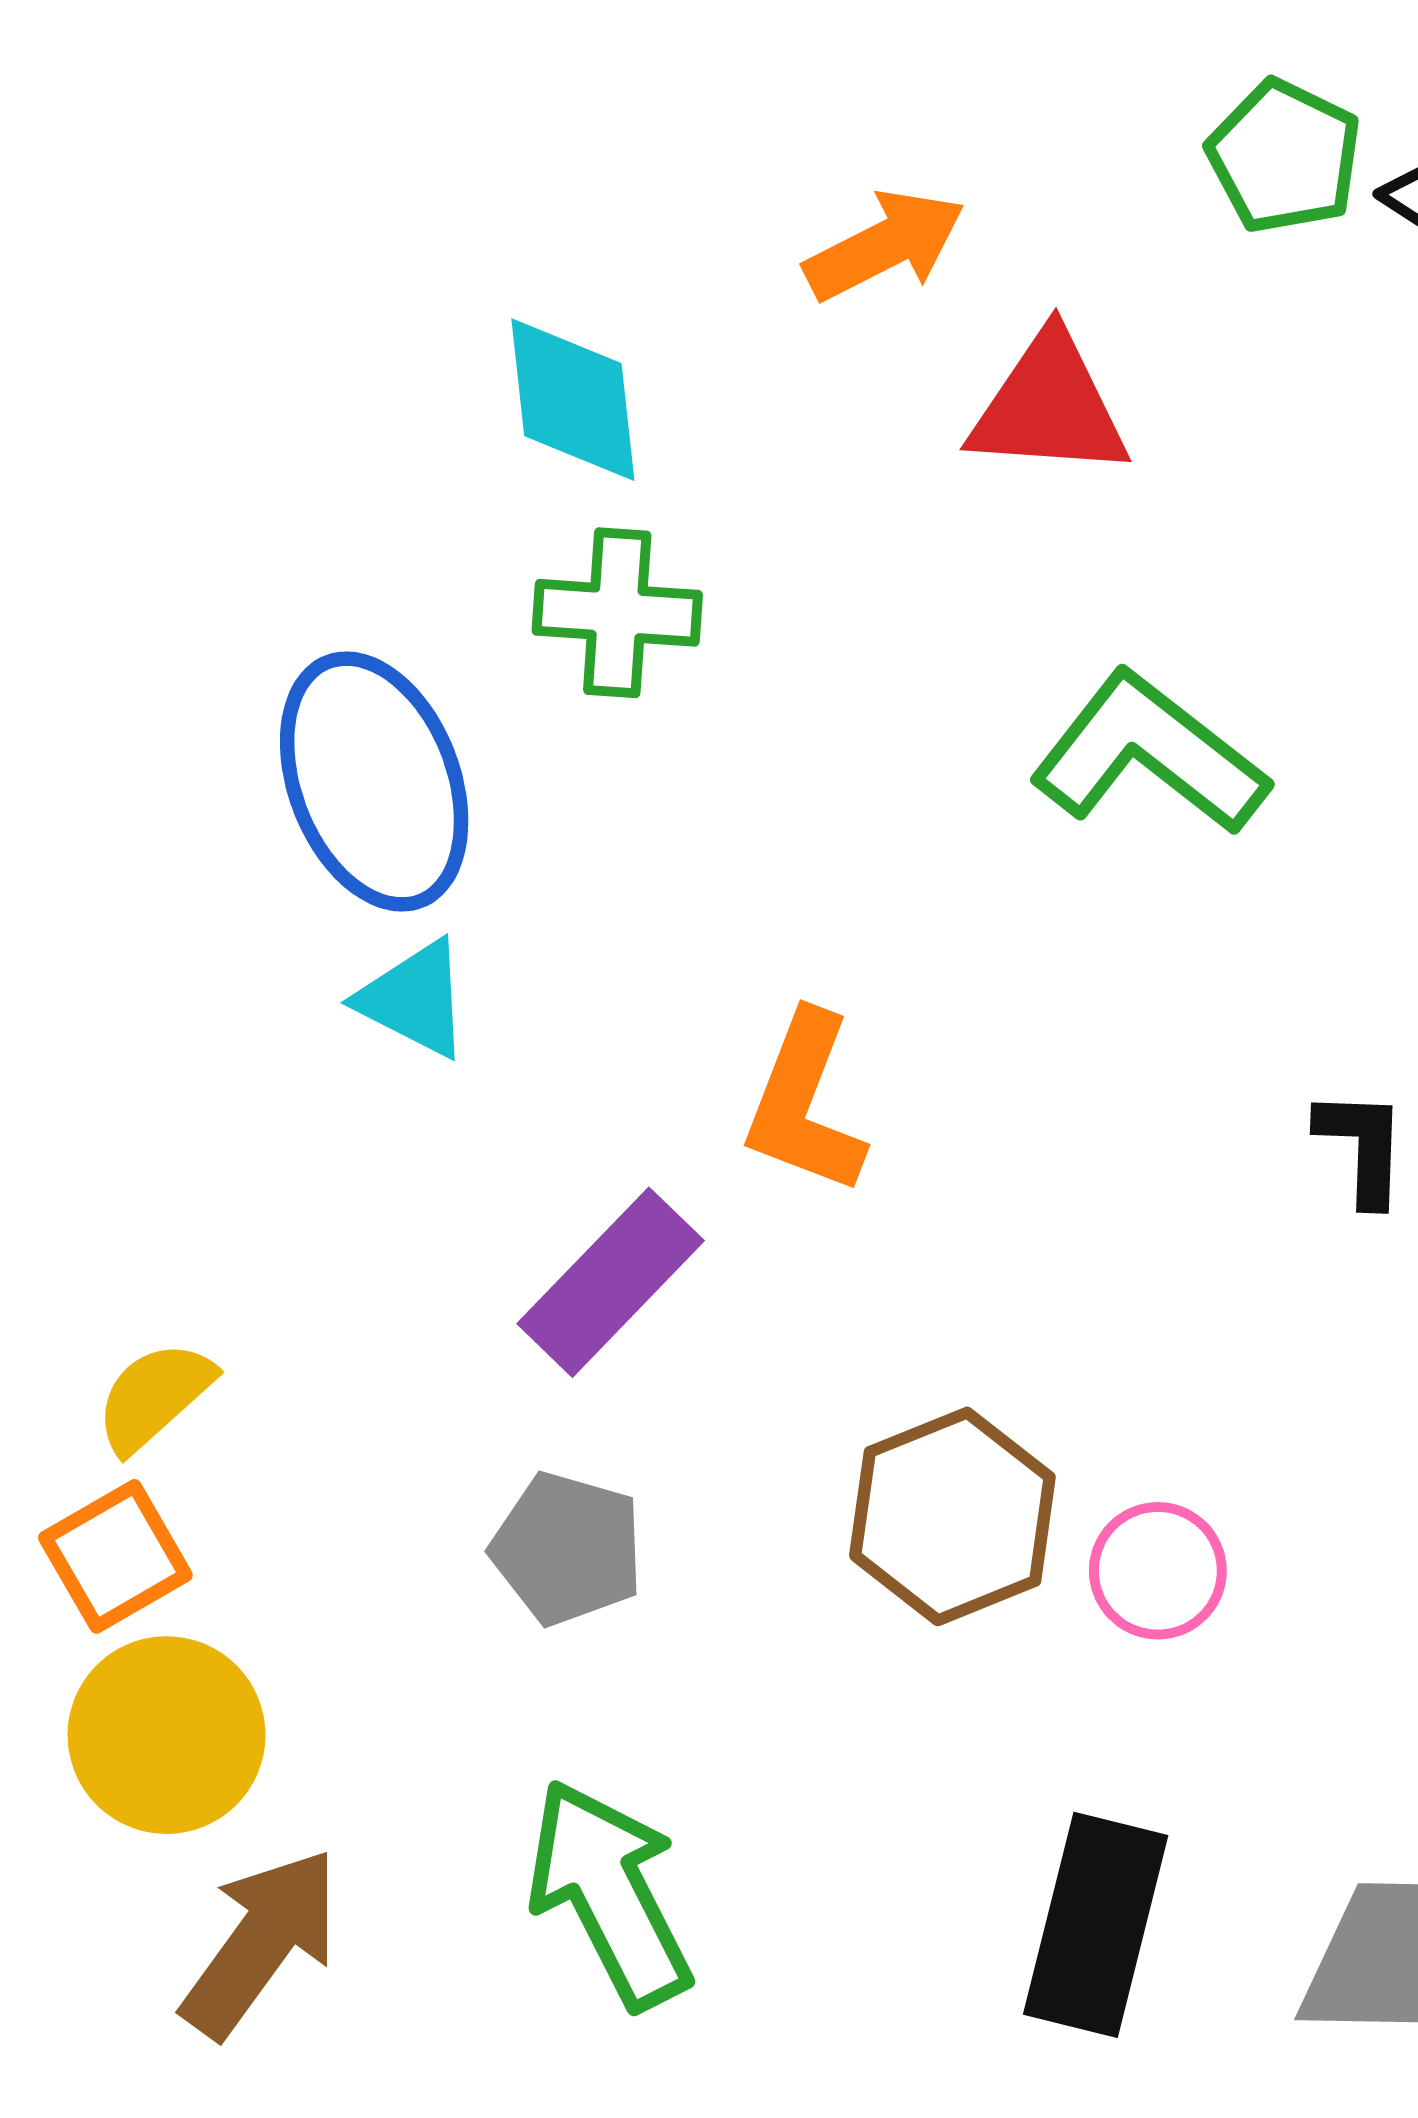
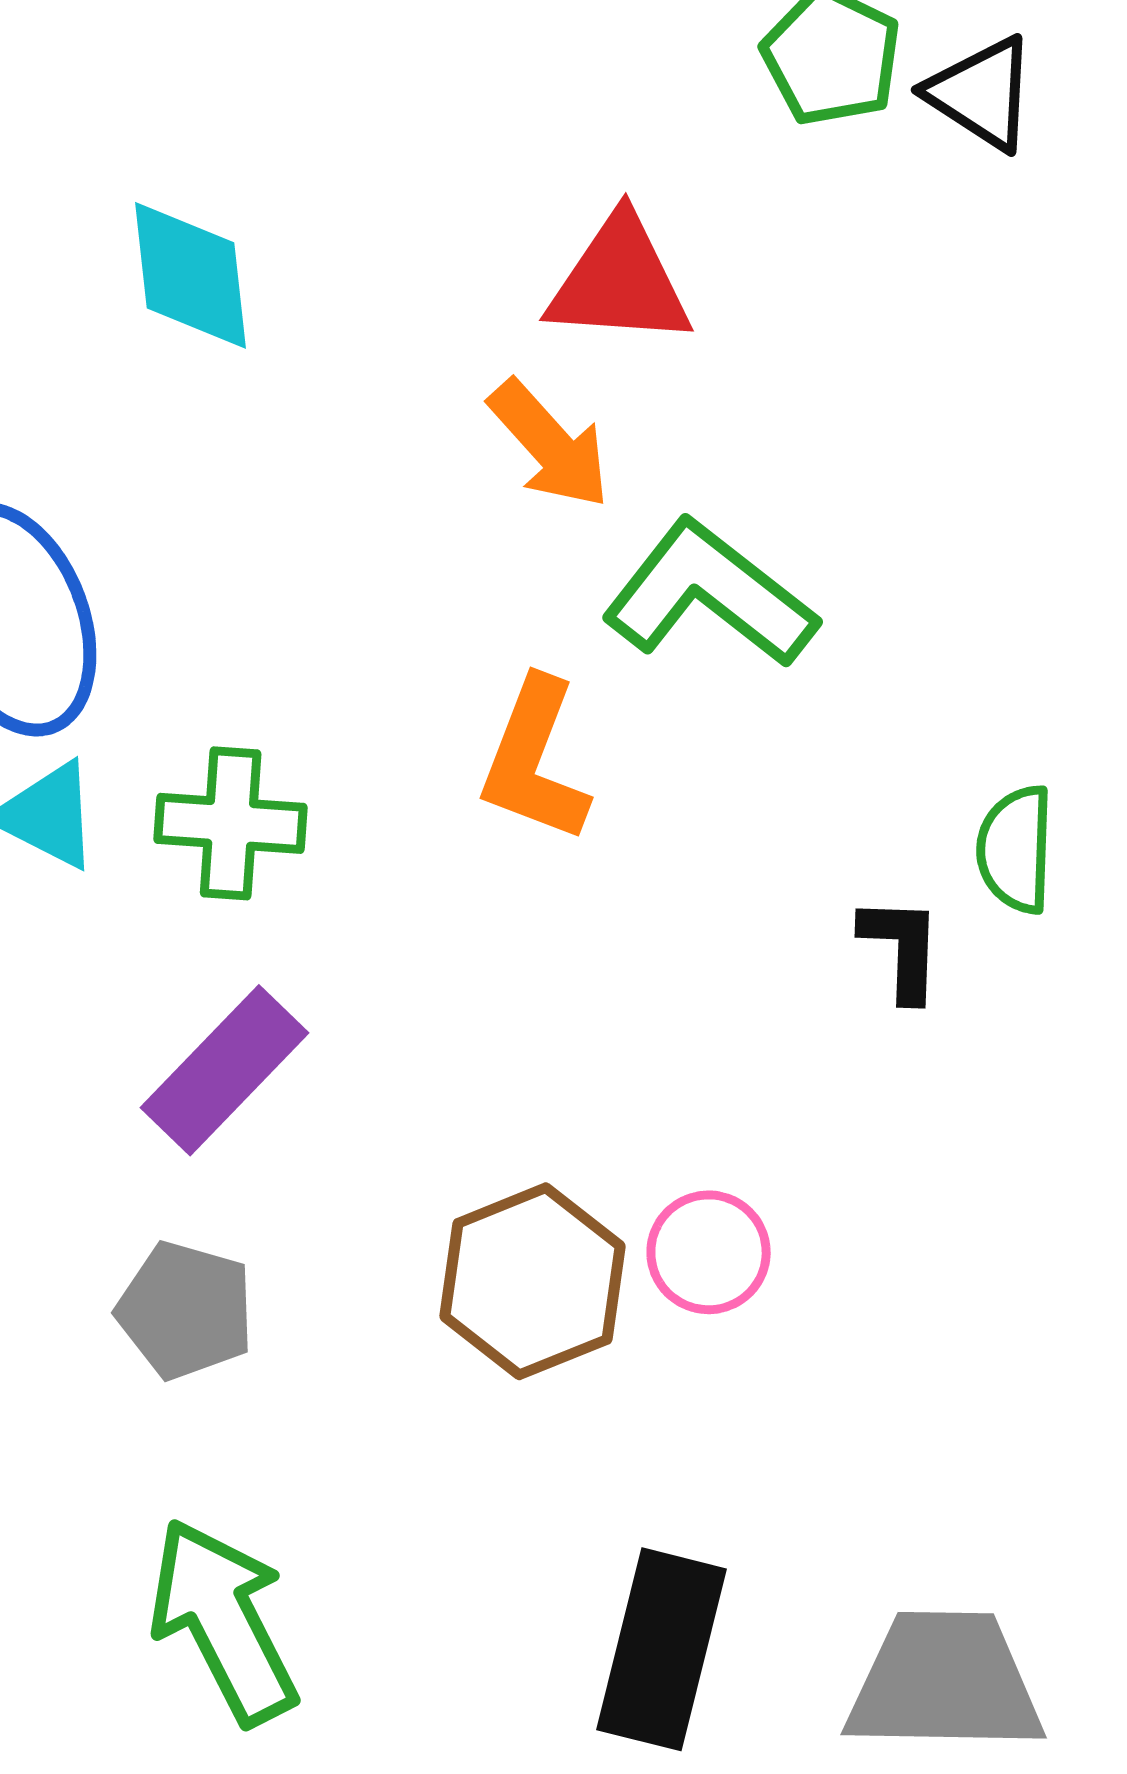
orange arrow: (885, 245) -> (550, 444), moved, turned 75
green cross: (617, 613) -> (231, 823), moved
orange L-shape: (805, 1103) -> (535, 760), moved
pink circle: (1158, 1571) -> (709, 1252), moved

